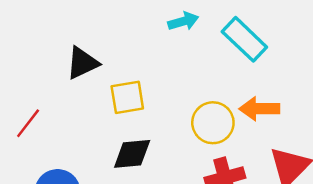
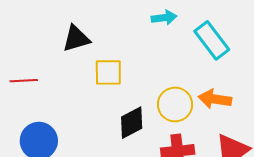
red line: (28, 123) -> (24, 81), turned 40
black diamond: (132, 154) -> (132, 123), moved, turned -32

